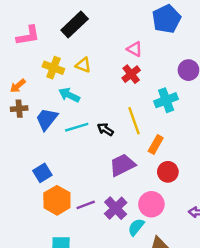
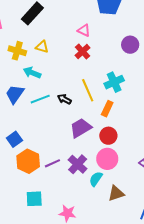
cyan cross: (166, 100) -> (114, 82), moved
red circle: (168, 172) -> (108, 136), moved

